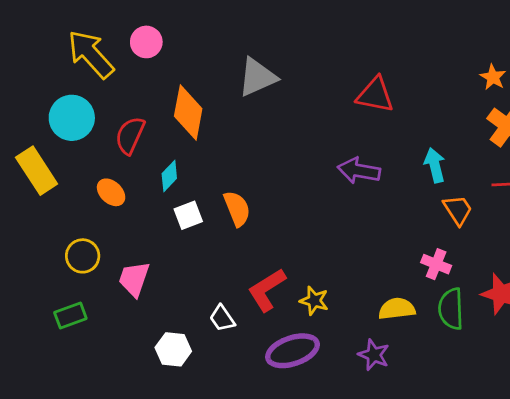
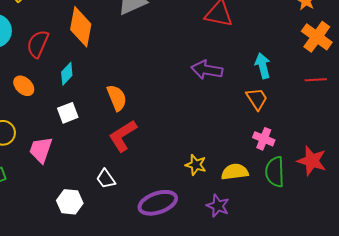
orange trapezoid: (458, 210) -> (257, 99), moved
white square: (188, 215) -> (68, 113), moved
red L-shape: (267, 290) -> (123, 136), moved
yellow star: (314, 301) -> (196, 165), moved

